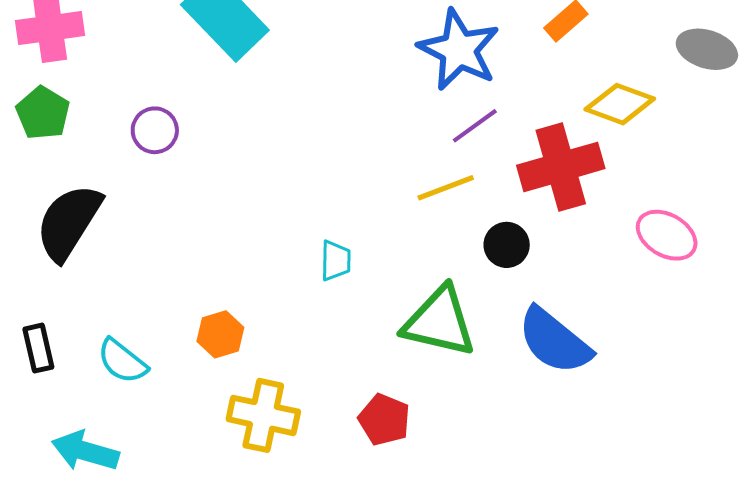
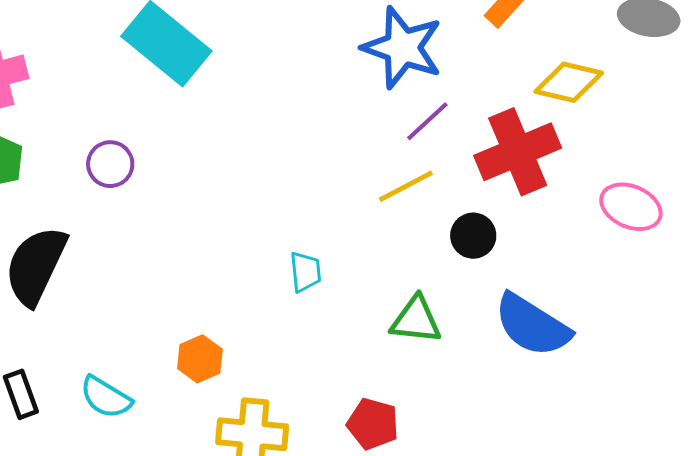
green triangle: (439, 322) -> (416, 320), size x0.7

